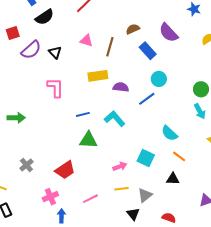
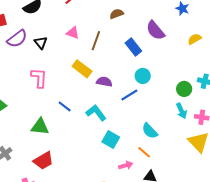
brown semicircle: (133, 29) -> (117, 14), moved
yellow rectangle: (98, 76) -> (82, 69), turned 42
blue line: (83, 114) -> (65, 106), turned 48
green triangle: (88, 140) -> (40, 127), moved
orange line: (179, 156) -> (144, 152), moved
cyan square: (146, 158) -> (111, 140), moved
pink arrow: (120, 166) -> (126, 165), moved

